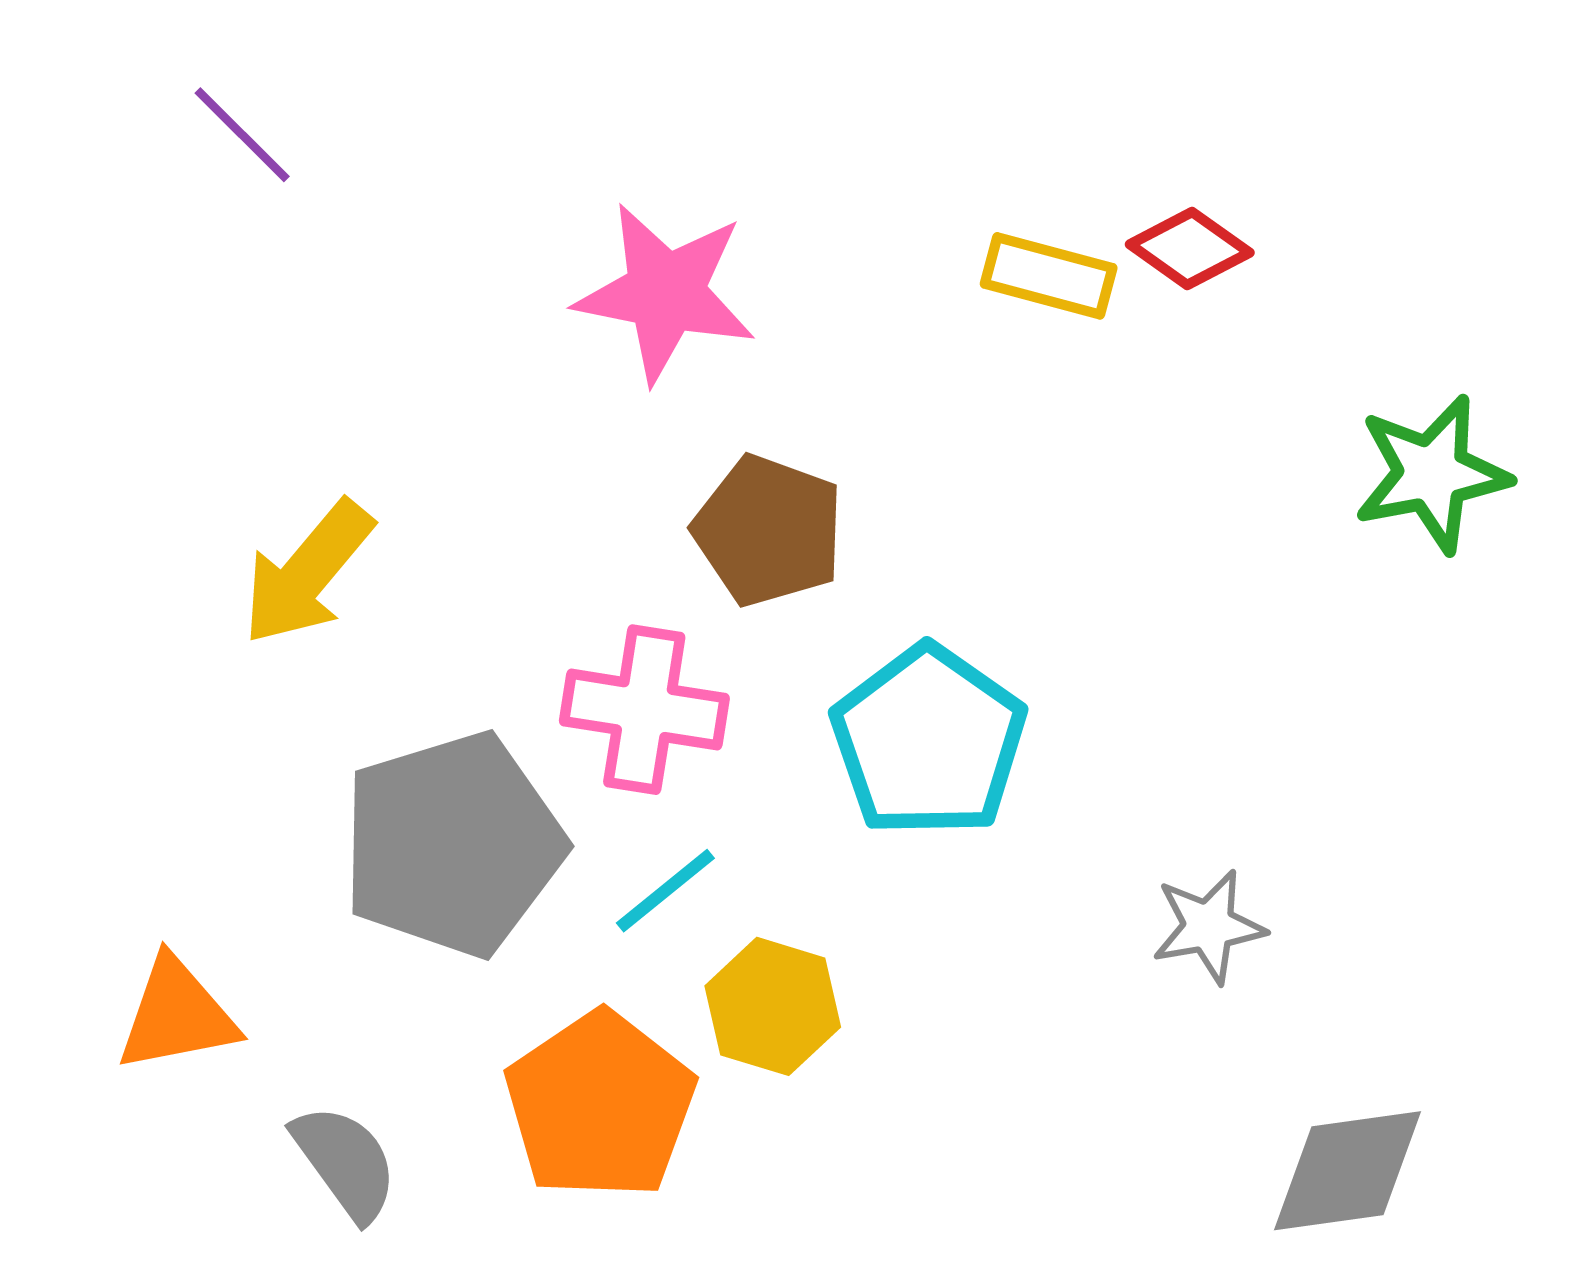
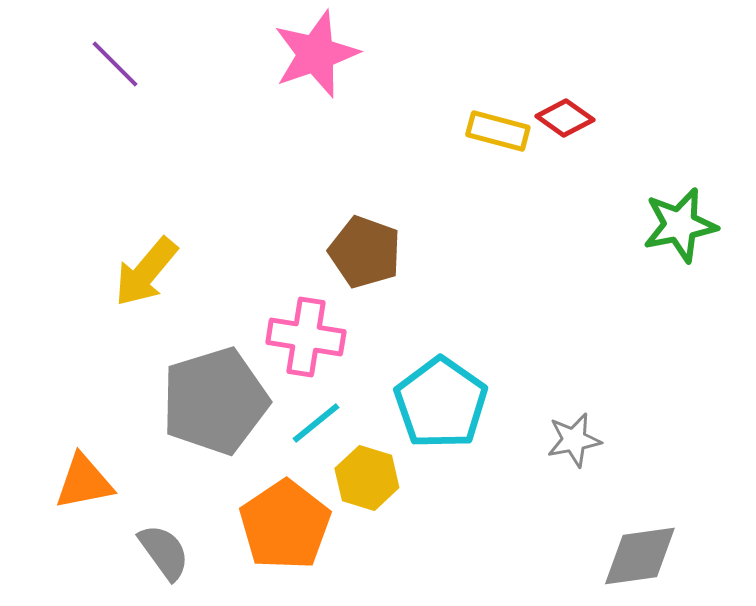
pink star: (665, 293) -> (316, 54), moved, turned -30
cyan pentagon: (929, 741) -> (441, 403), moved

